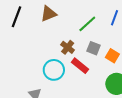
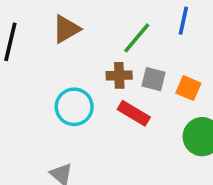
brown cross: (68, 47) -> (119, 75), moved, turned -32
cyan circle: (54, 70) -> (74, 107), moved

